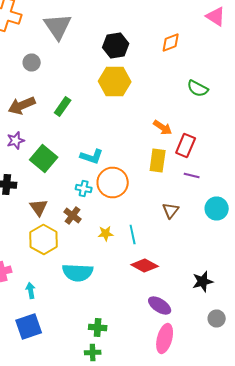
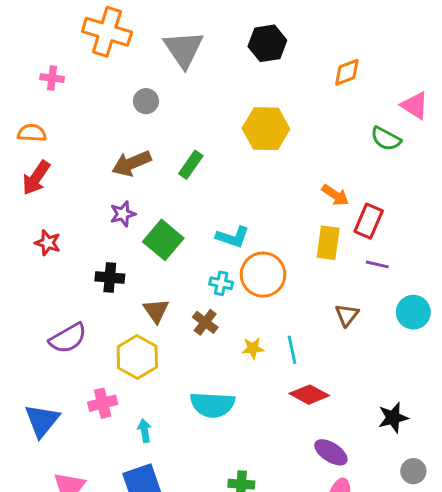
pink triangle: (216, 16) -> (415, 105), moved
black hexagon: (116, 46) -> (267, 43), moved
yellow hexagon: (44, 240) -> (137, 357), moved

